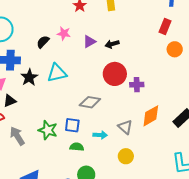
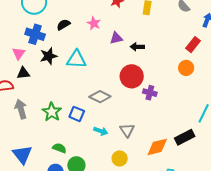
black semicircle: (43, 42) -> (63, 25), moved
orange circle: (175, 49) -> (186, 68), moved
orange diamond: (151, 116) -> (157, 147), moved
green semicircle: (77, 147) -> (59, 148), moved

